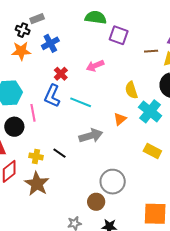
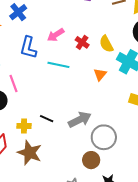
pink arrow: (95, 66) -> (56, 35), moved
red cross: (61, 74) -> (82, 42), moved
blue L-shape: (52, 96) -> (28, 48), moved
gray arrow: (91, 136) -> (80, 120), moved

